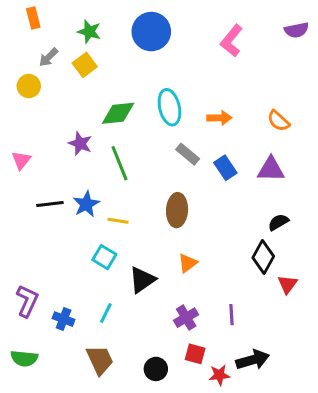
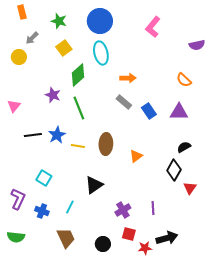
purple semicircle: (297, 30) -> (197, 45), moved
yellow square: (85, 65) -> (64, 48), moved
cyan ellipse: (169, 107) -> (101, 53), moved
green diamond: (118, 113) -> (78, 75), turned -35
orange arrow: (219, 118) -> (128, 78), moved
brown ellipse: (177, 210) -> (106, 144), moved
cyan square: (104, 257) -> (44, 178), moved
orange triangle: (188, 263) -> (136, 156), moved

